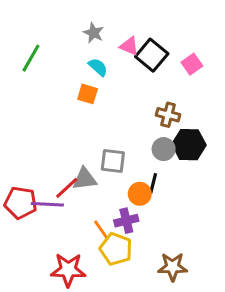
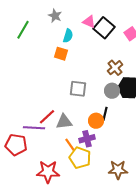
gray star: (94, 33) -> (55, 16), moved
cyan semicircle: (98, 67) -> (68, 36), turned 64
brown cross: (168, 115) -> (115, 68), turned 35
gray square: (113, 161) -> (78, 89), moved
gray triangle: (85, 179) -> (64, 122), moved
red pentagon: (20, 203) -> (16, 145), moved

